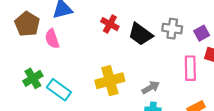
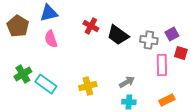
gray cross: (172, 29) -> (149, 40), moved
pink semicircle: (52, 39) -> (51, 39), moved
yellow cross: (110, 81) -> (88, 86), moved, size x0.7

